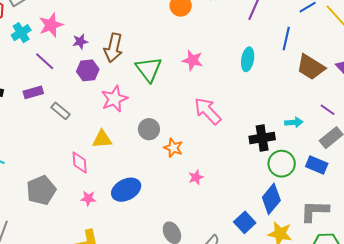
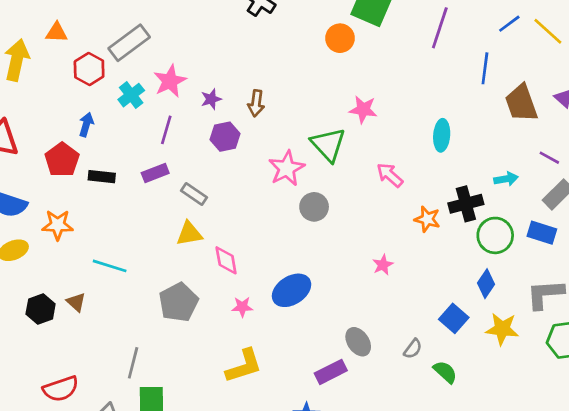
brown arrow: (113, 48) -> (256, 103), size x0.7
cyan ellipse: (248, 59) -> (442, 135), moved
purple line: (45, 61) -> (166, 130), turned 70
brown trapezoid: (311, 67) -> (521, 103), turned 44
green triangle: (149, 69) -> (328, 145), moved
pink star: (114, 99) -> (287, 168), moved
pink arrow: (208, 111) -> (390, 175), size x0.7
yellow triangle: (102, 139) -> (189, 234), moved
orange star: (173, 148) -> (427, 219), moved
blue diamond: (271, 199) -> (486, 284), size x0.7

